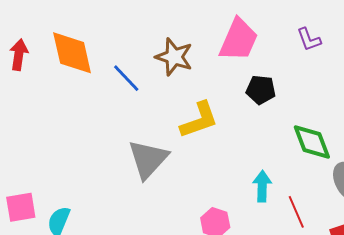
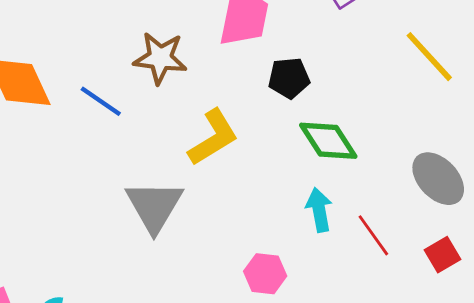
green diamond: (312, 142) -> (328, 141), moved

